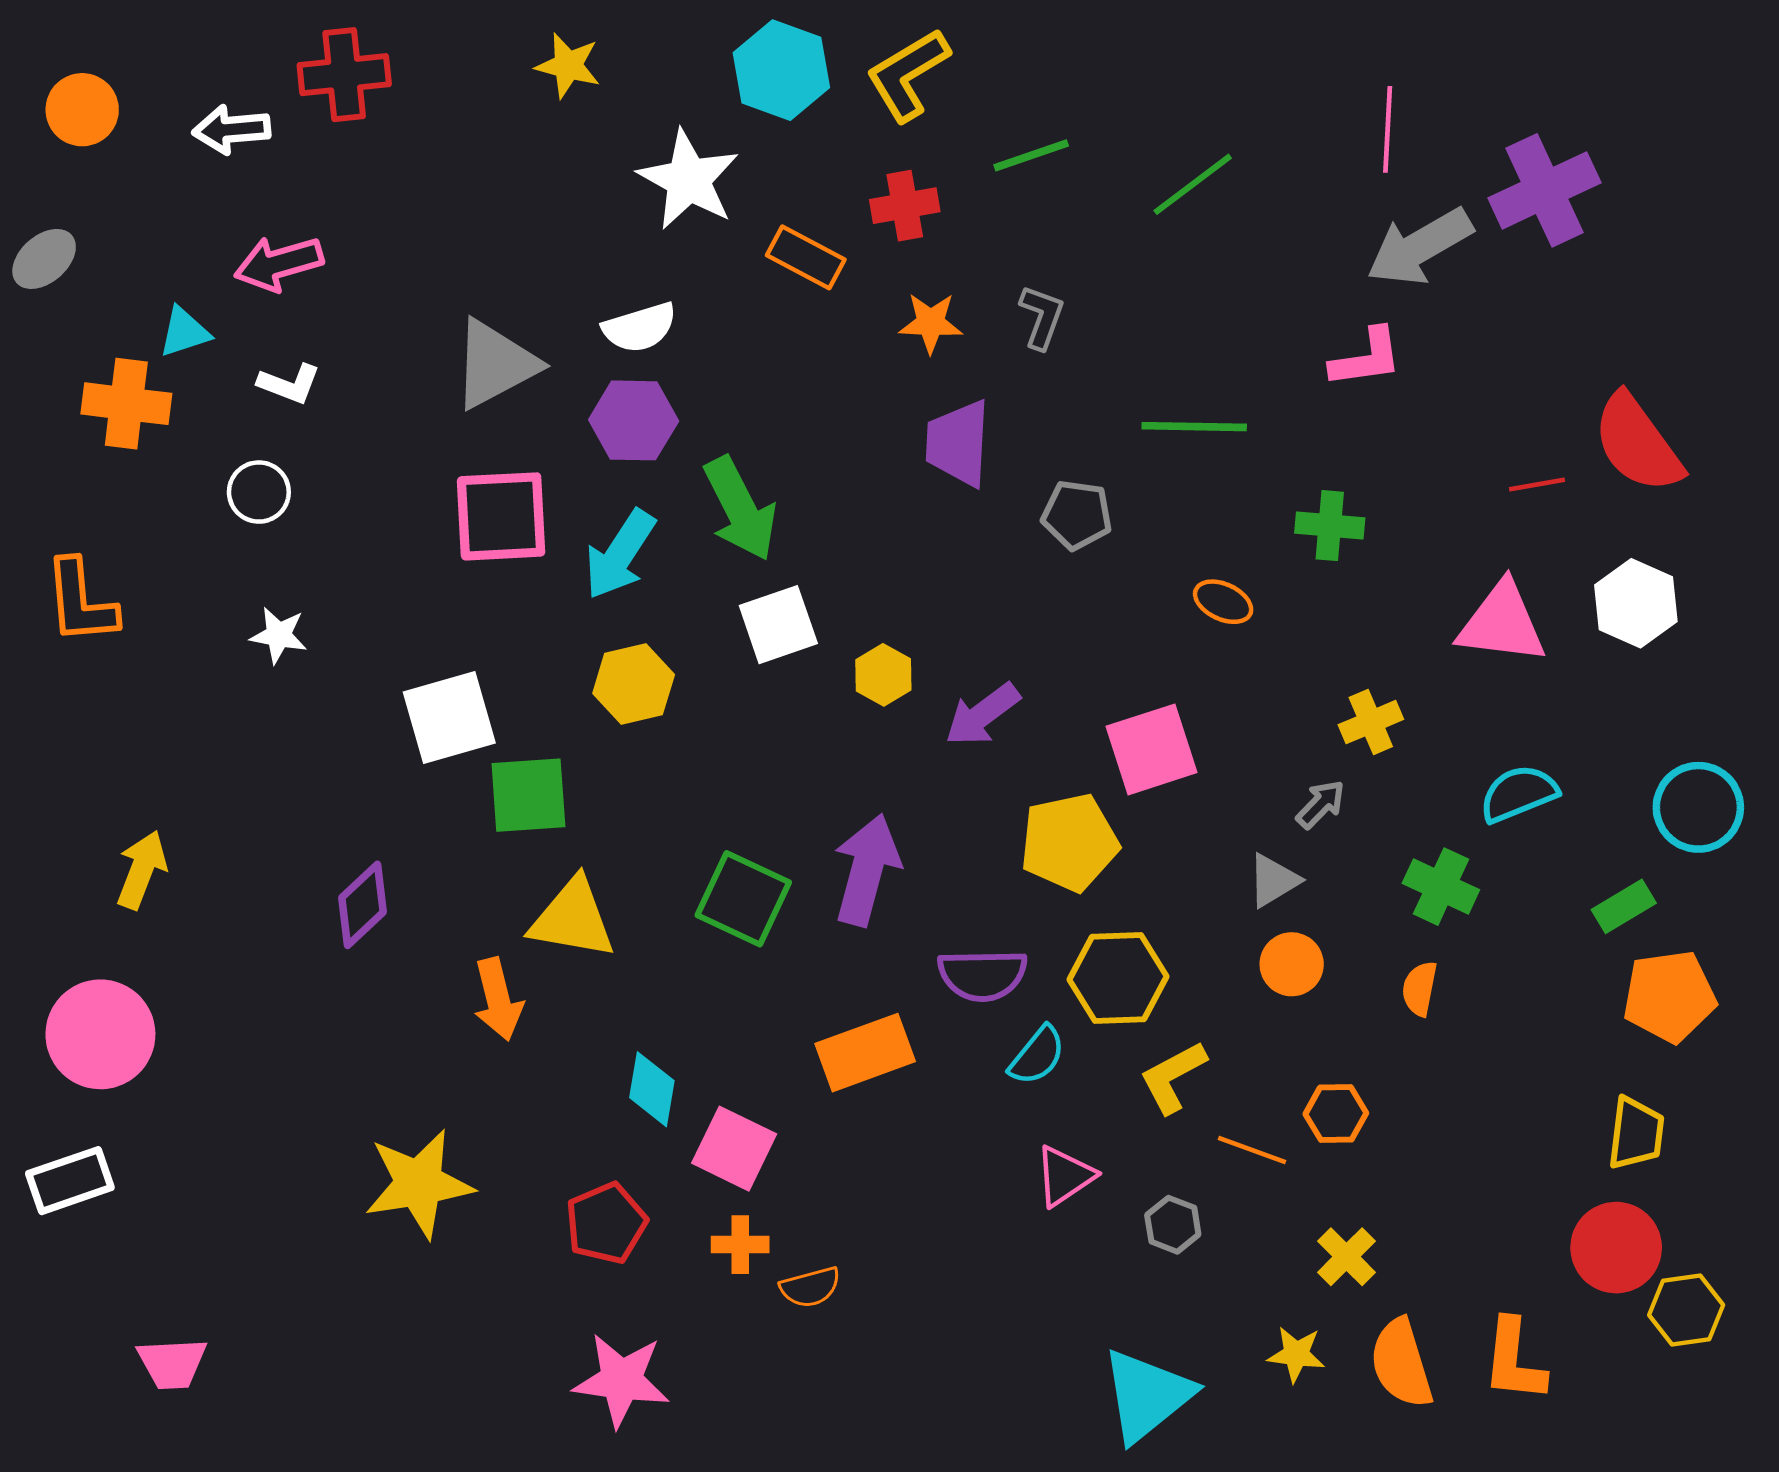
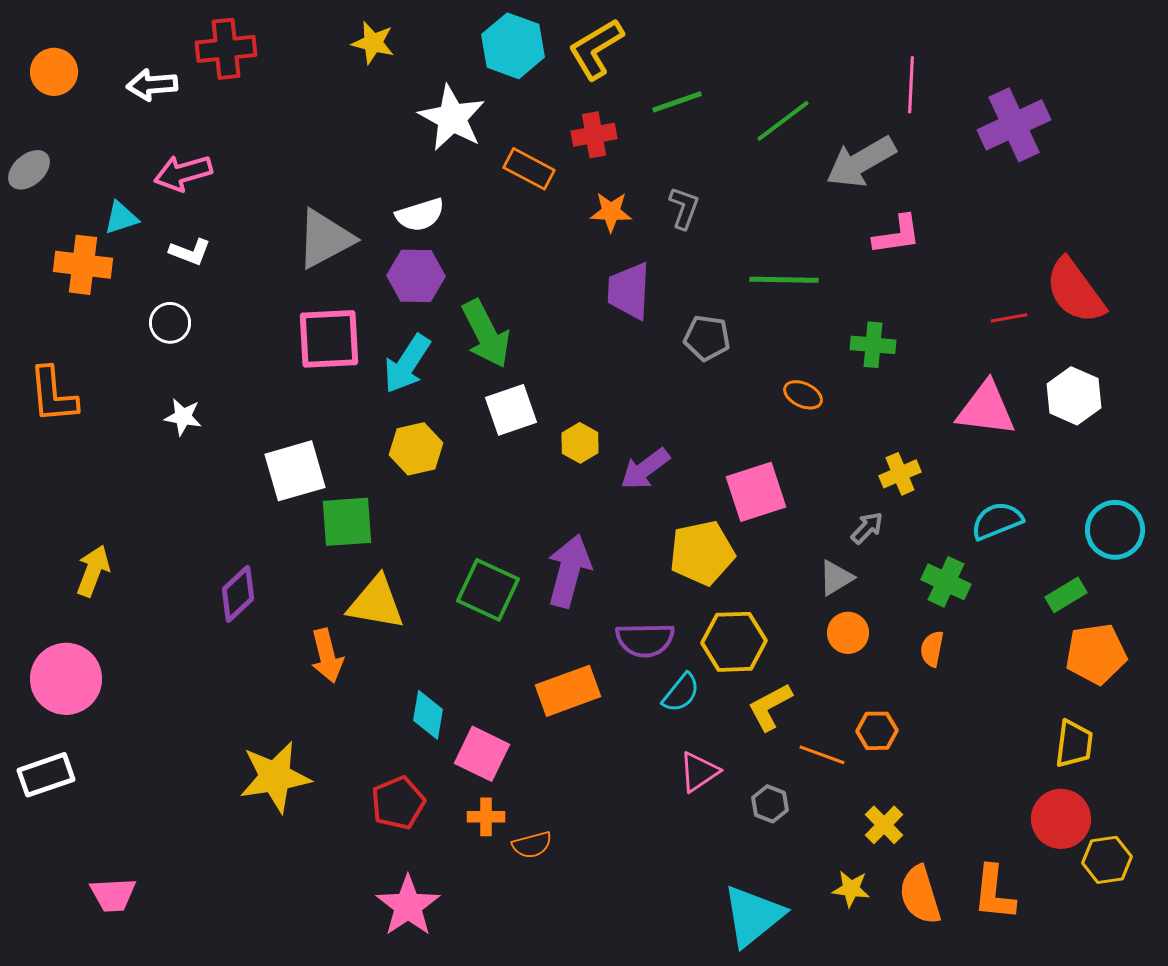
gray arrow: (1420, 247) -> (861, 162), moved
pink star: (621, 1380) -> (408, 906), turned 30

